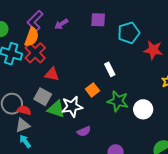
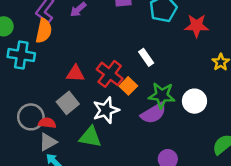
red cross: (35, 53) -> (110, 74), moved
gray square: (43, 97) -> (68, 103), turned 30
green triangle: (56, 109) -> (90, 137), moved
purple semicircle: (84, 131) -> (153, 113), moved, size x1.5

